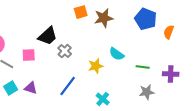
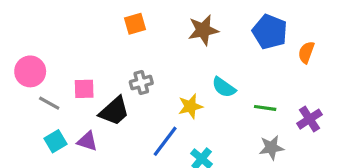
orange square: (81, 12) -> (135, 24), moved
black trapezoid: (48, 36) -> (114, 111), moved
gray cross: (65, 51) -> (141, 83), turned 32
purple cross: (171, 74) -> (309, 119), turned -35
blue line: (68, 86) -> (165, 141), moved

